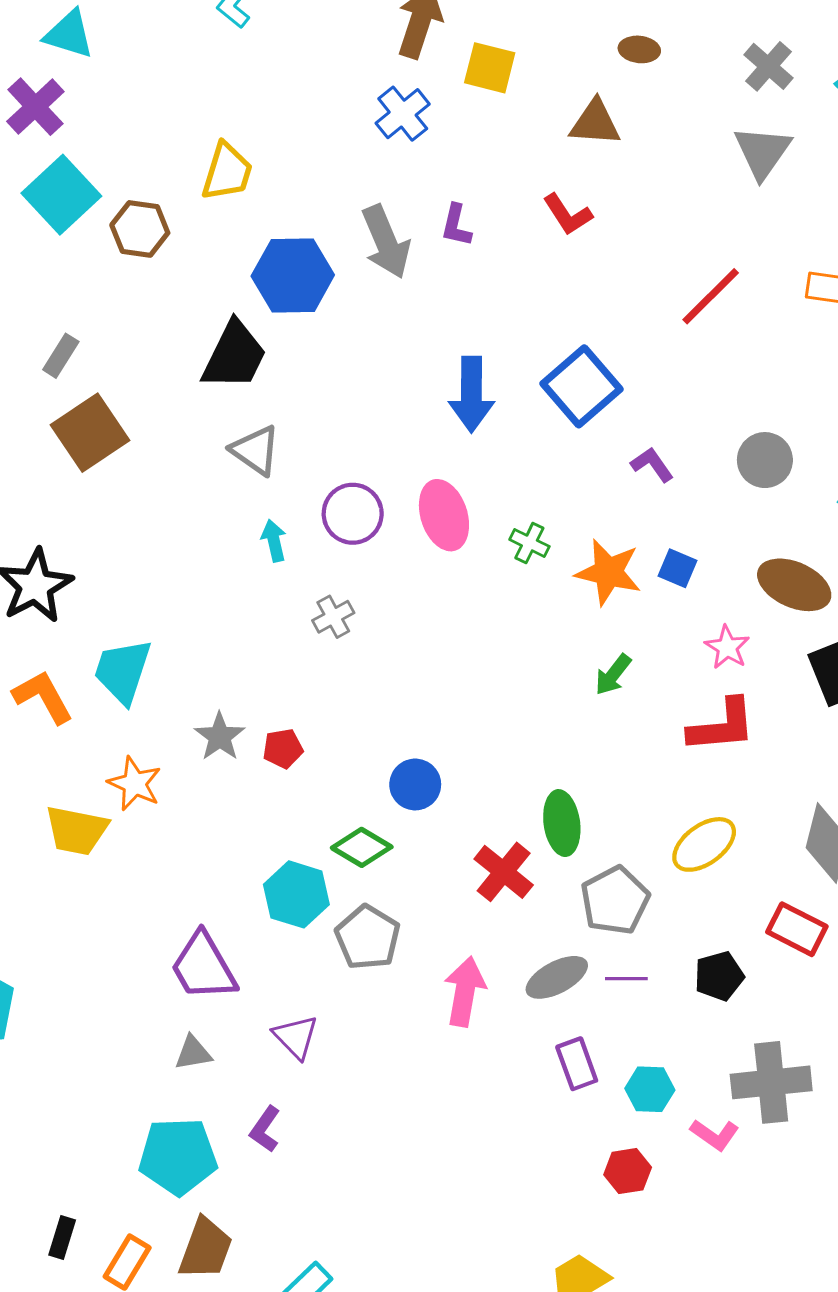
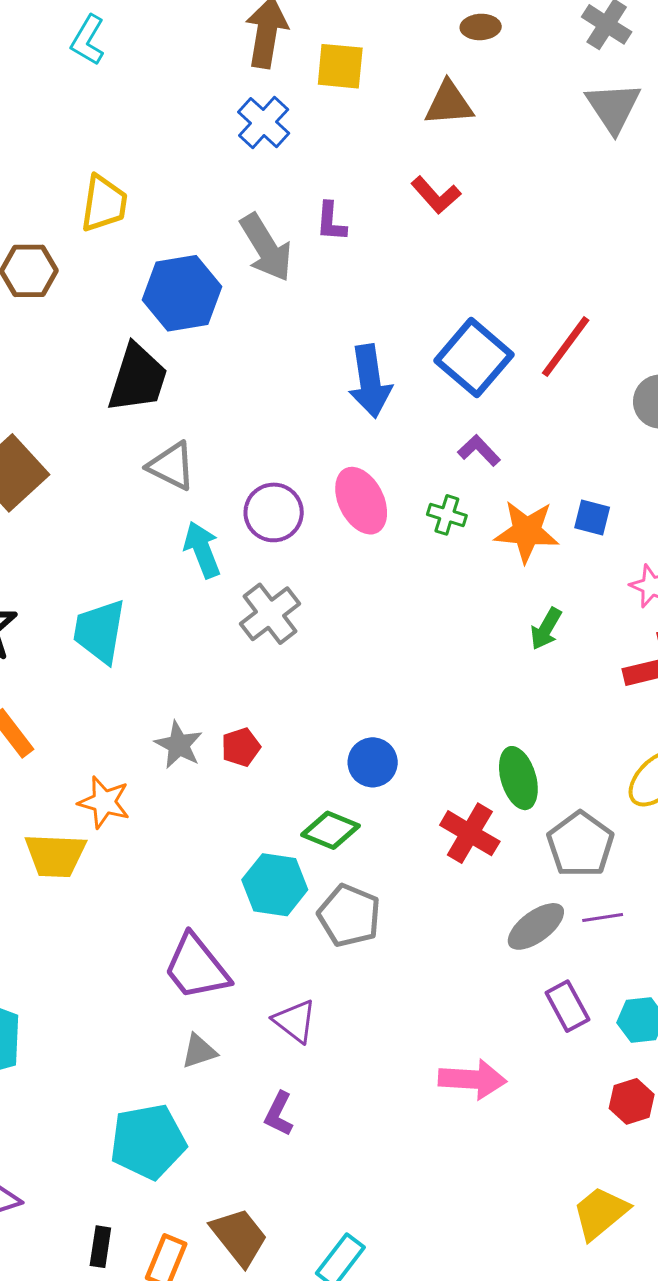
red line: (711, 296) -> (566, 347), moved
purple L-shape: (652, 465) -> (479, 450), moved
cyan arrow: (274, 541) -> (202, 550), size x1.4
gray cross: (333, 617) -> (270, 614), size x1.5
cyan trapezoid: (123, 671) -> (100, 631), moved
pink arrow: (465, 991) -> (473, 1079), moved, turned 92
cyan pentagon: (178, 1156) -> (148, 1142), moved
brown trapezoid: (205, 1249) -> (239, 1237), turned -50

